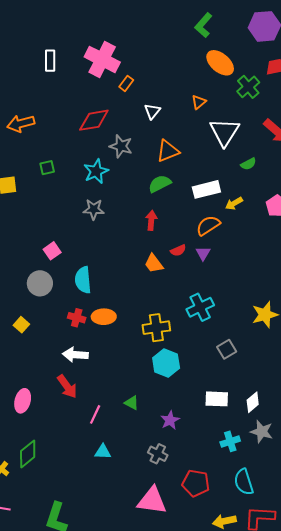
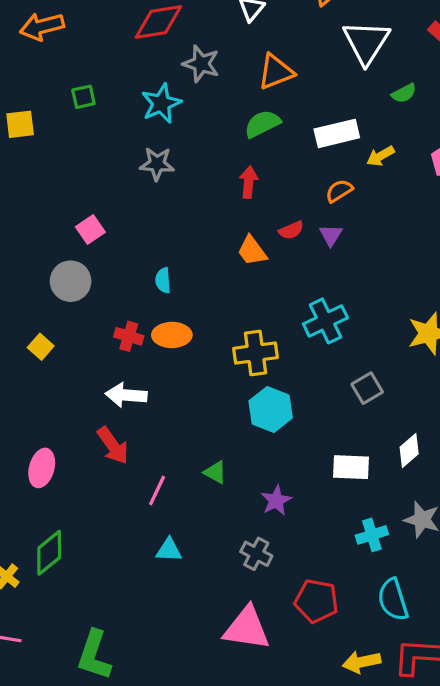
orange semicircle: (208, 225) -> (339, 191), size x0.7
cyan semicircle: (83, 280) -> (163, 280), moved, size x0.6
white diamond: (253, 402) -> (409, 451), moved

